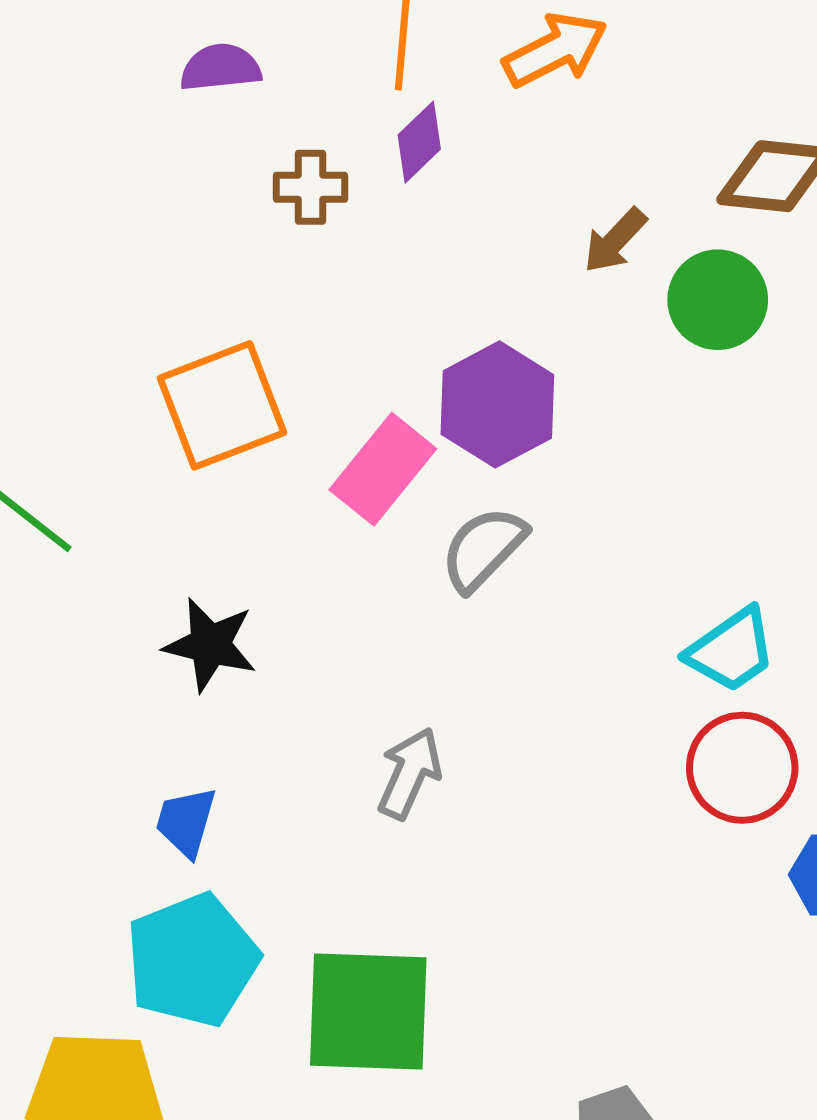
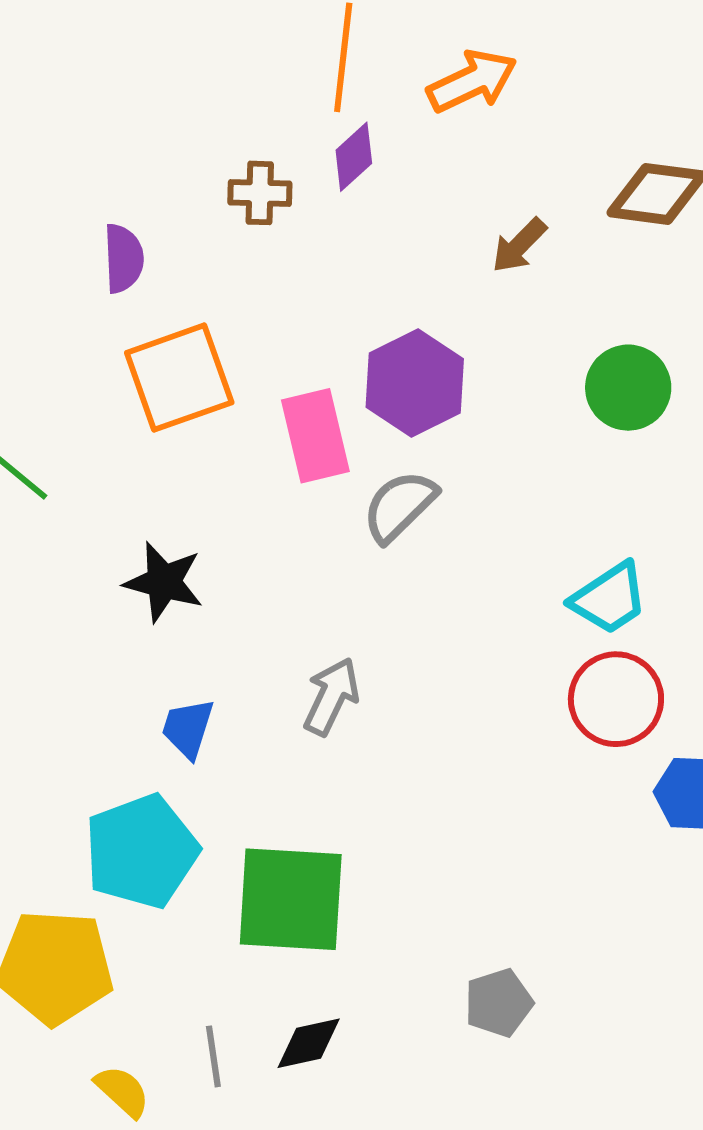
purple semicircle: (221, 68) -> (123, 258), moved, turned 92
green circle: (718, 300) -> (628, 388), moved
pink rectangle: (383, 469) -> (315, 436), turned -54
blue trapezoid: (186, 822) -> (188, 728), moved

